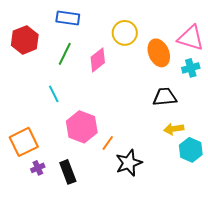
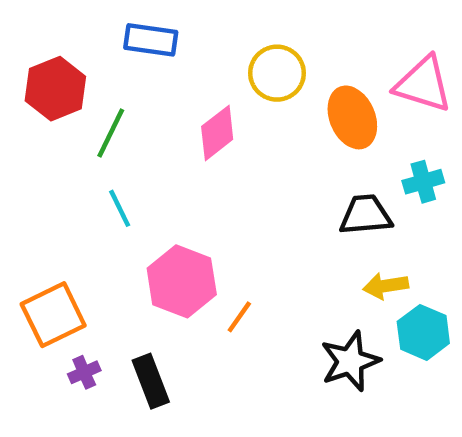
green line: (65, 54) -> (111, 133), moved
cyan cross: (191, 68) -> (423, 182), moved
black star: (129, 163) -> (350, 361), moved

